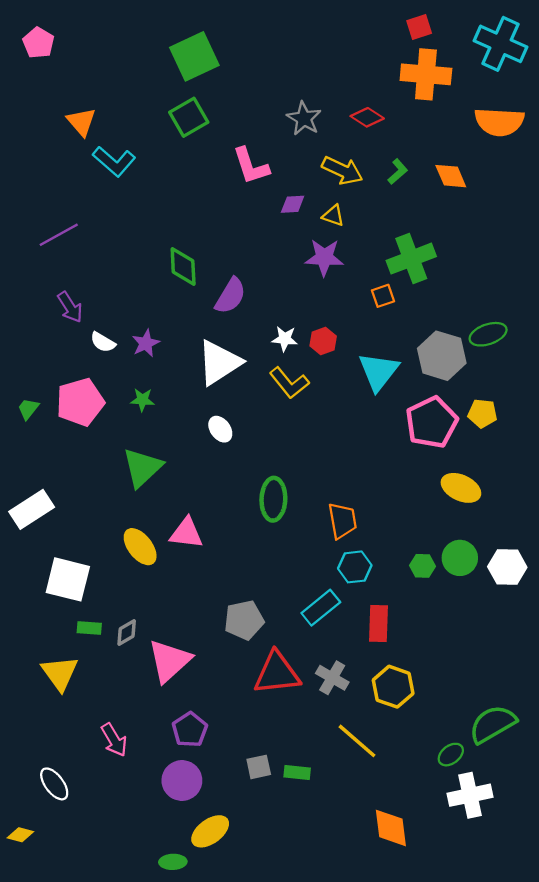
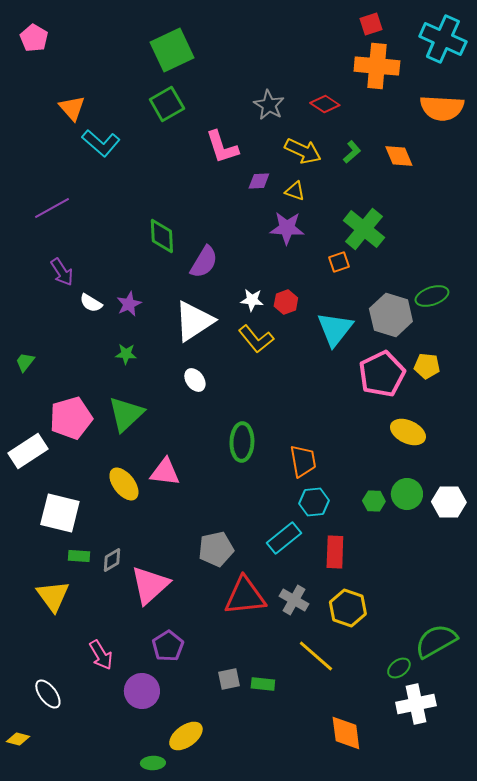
green cross: (411, 259) -> (364, 229), turned -30
pink pentagon: (80, 402) -> (71, 418), moved
purple circle: (182, 781) -> (142, 691), moved

